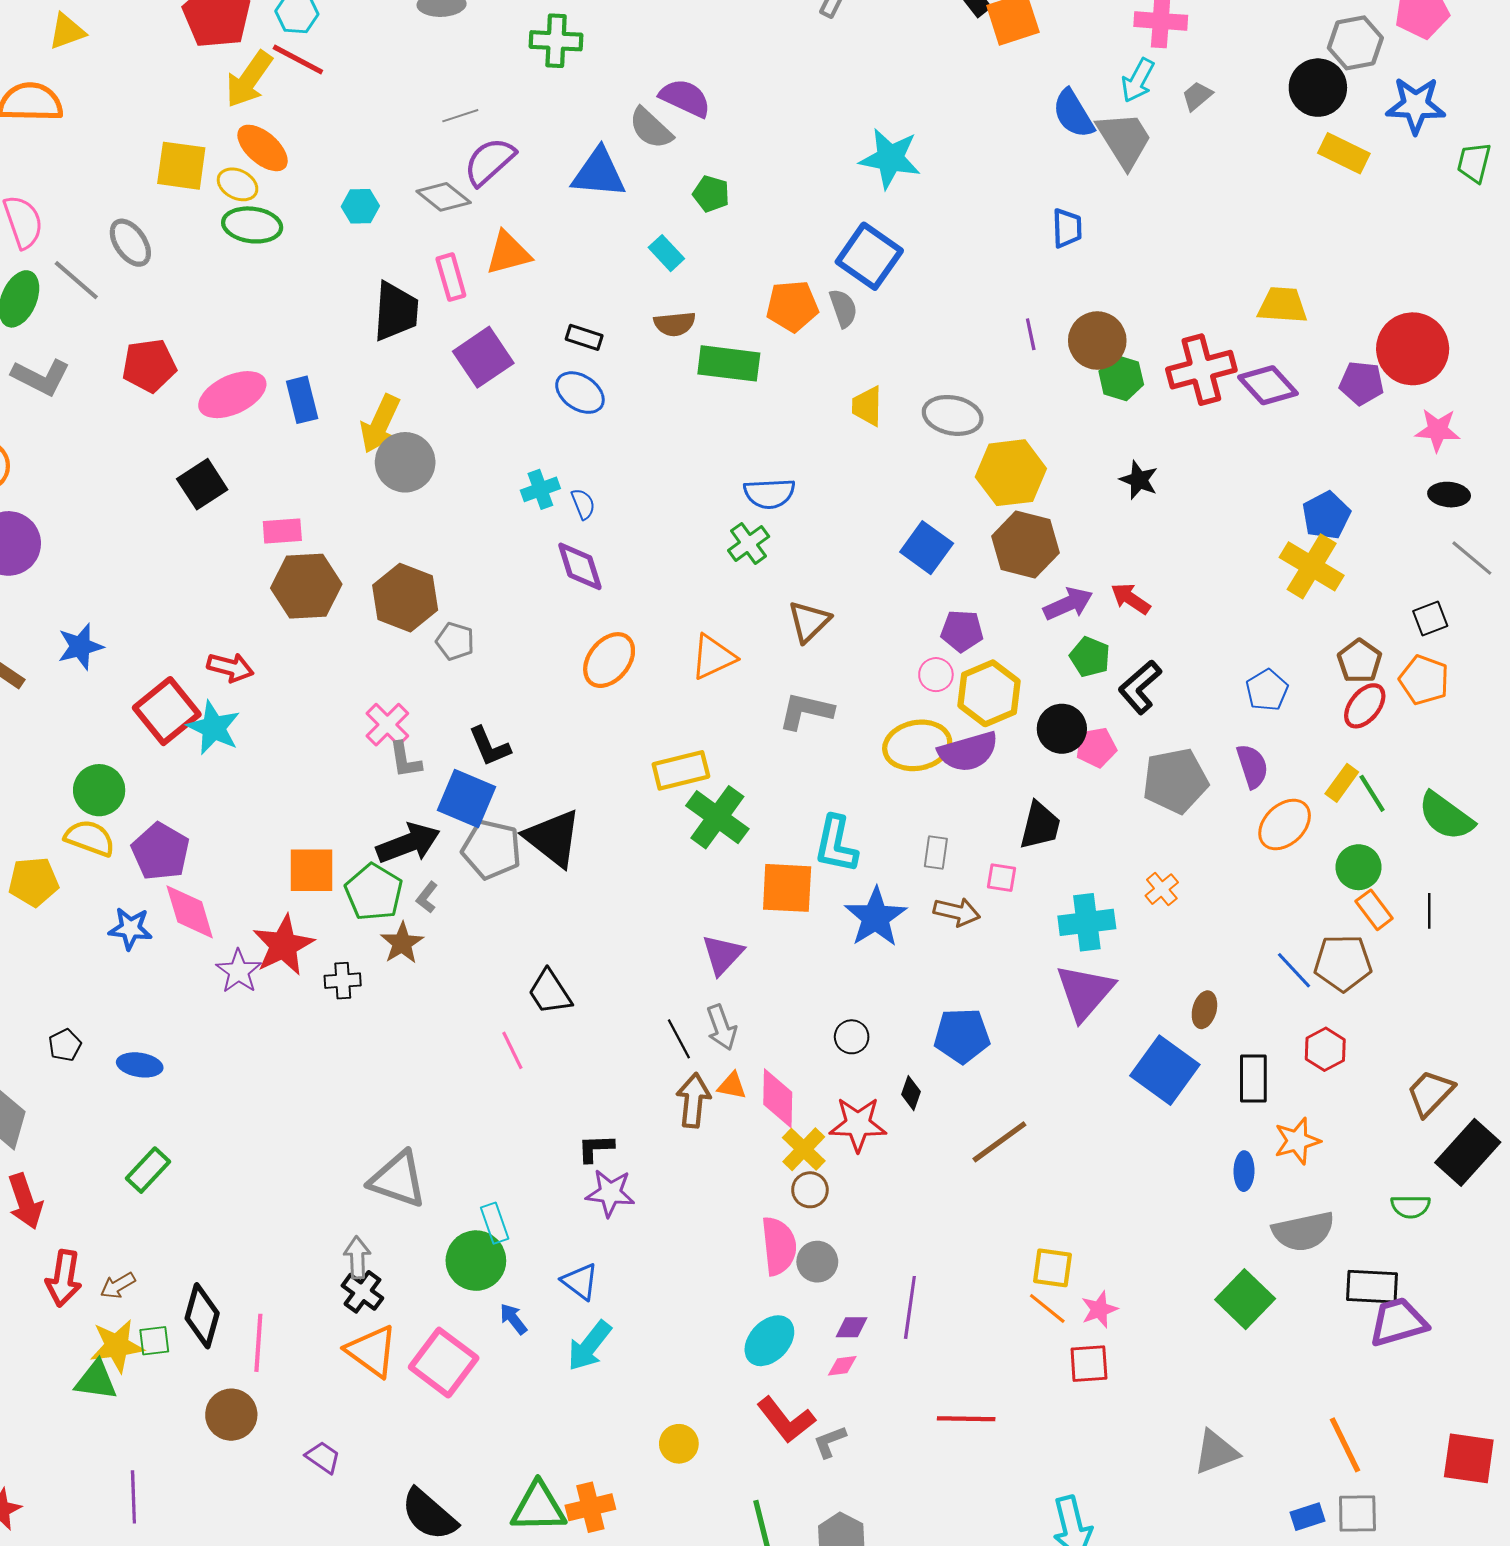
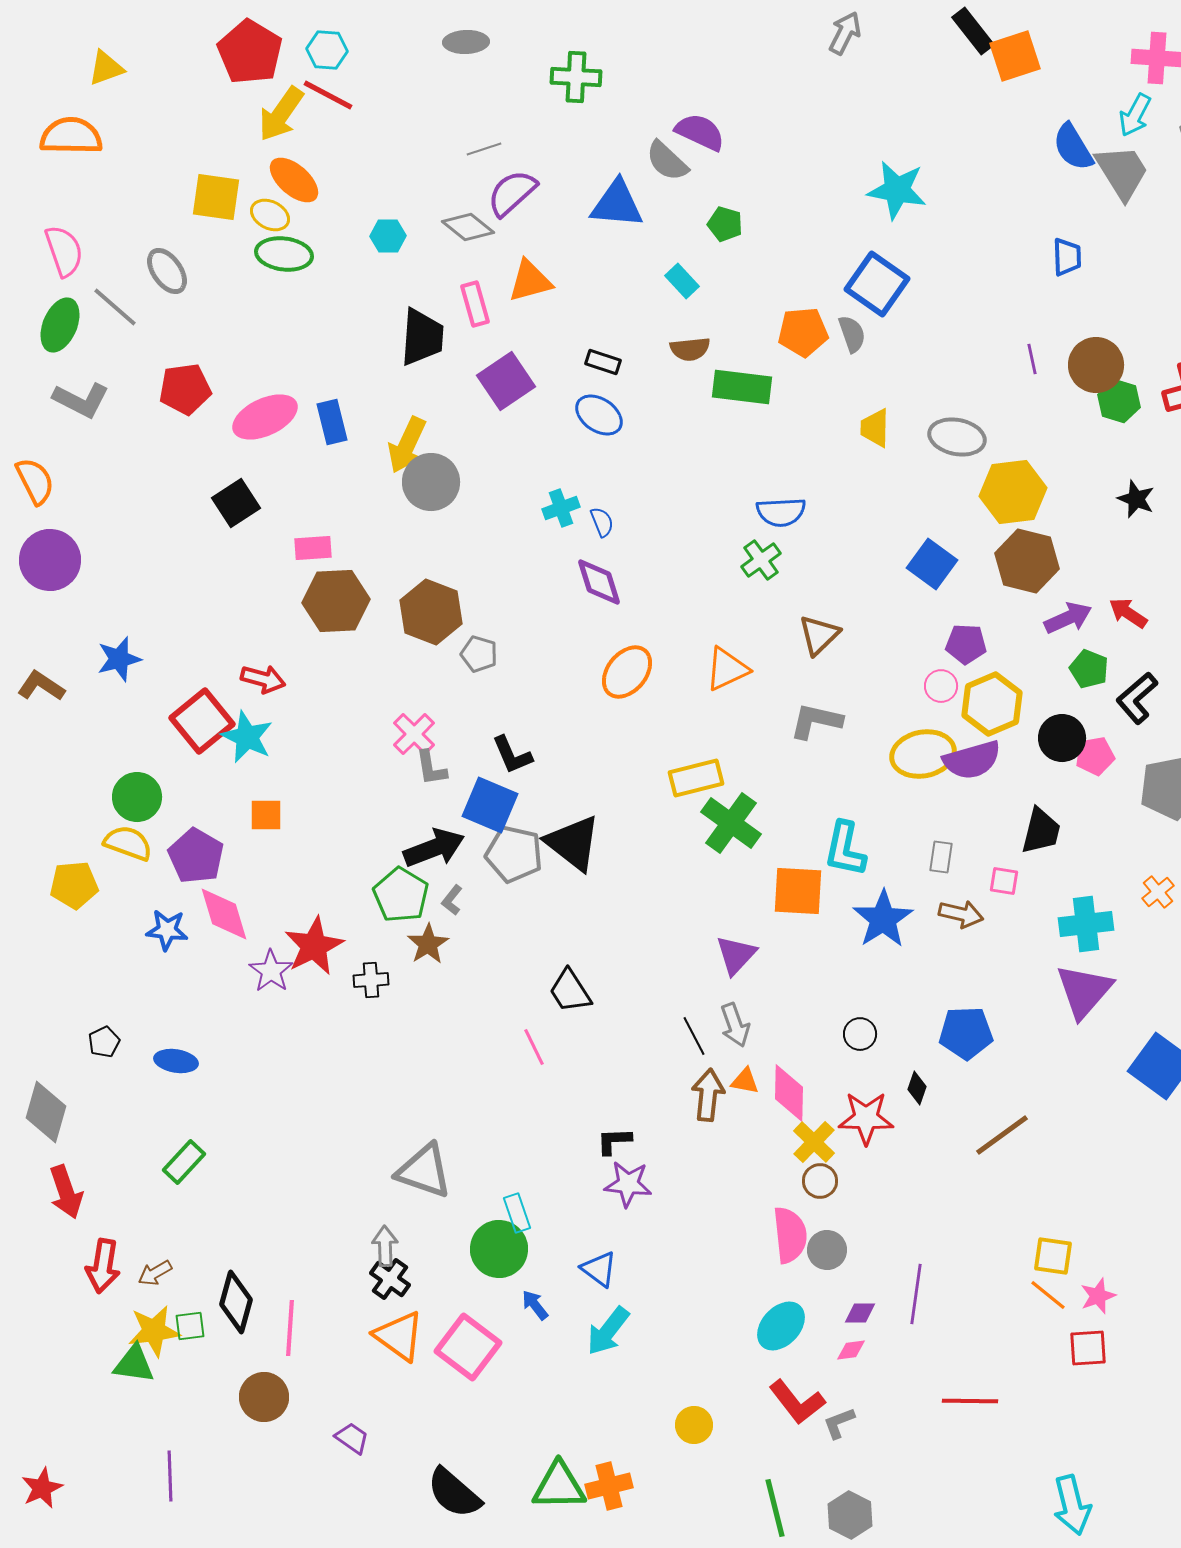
orange square: (311, 870) -> (266, 815), moved, size x0.7

